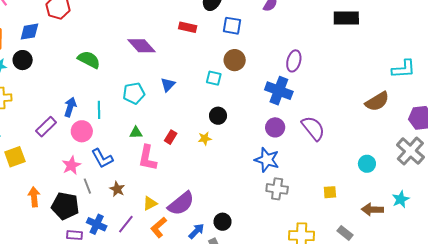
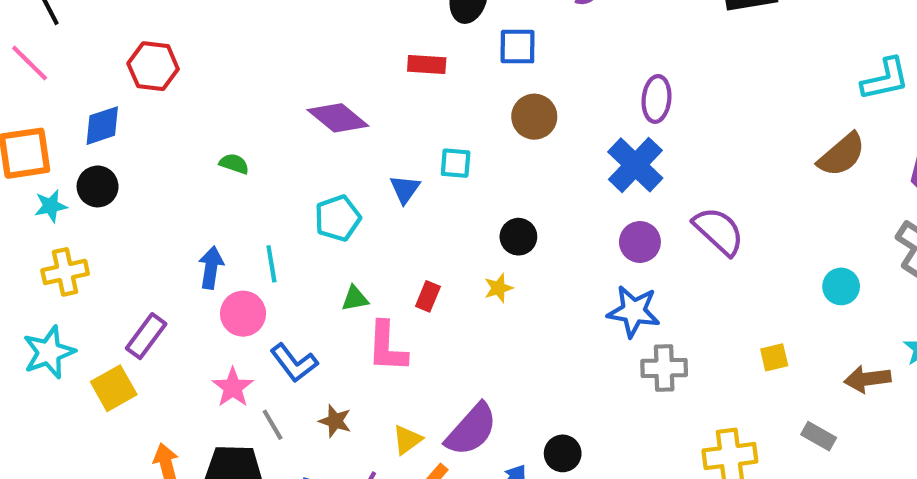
green semicircle: (89, 60) -> (234, 164), size x0.6
cyan square: (214, 78) -> (456, 163), moved
blue cross: (279, 91) -> (635, 165), turned 32
purple rectangle: (46, 127) -> (146, 336), moved

